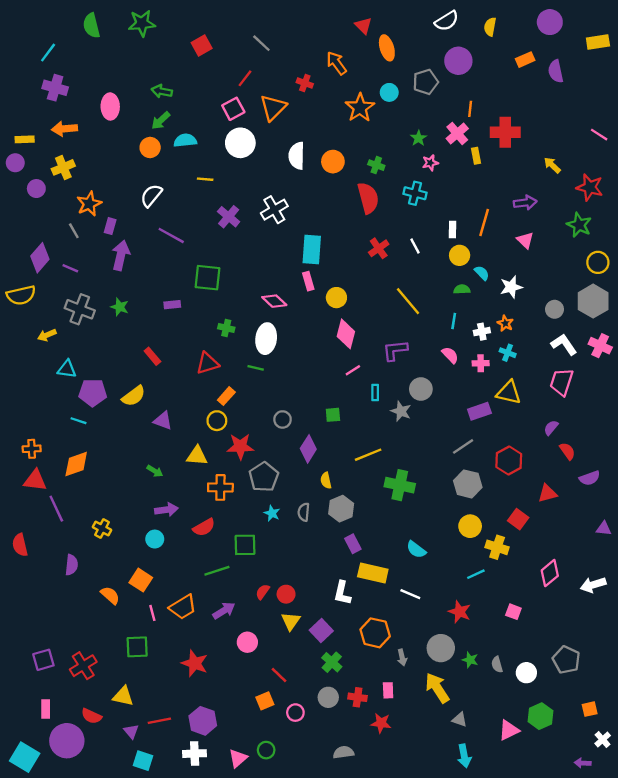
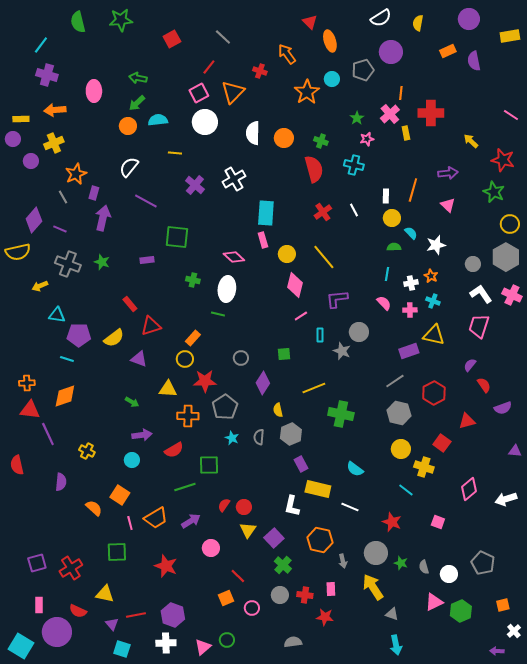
yellow line: (408, 301) -> (324, 257), moved
red triangle: (208, 363) -> (151, 326), moved
cyan line: (476, 574) -> (406, 490), turned 63
pink triangle: (509, 730) -> (434, 602), moved

